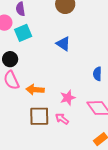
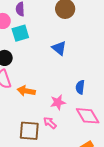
blue semicircle: (97, 74) -> (80, 87), moved
brown square: (39, 116) -> (29, 131), moved

